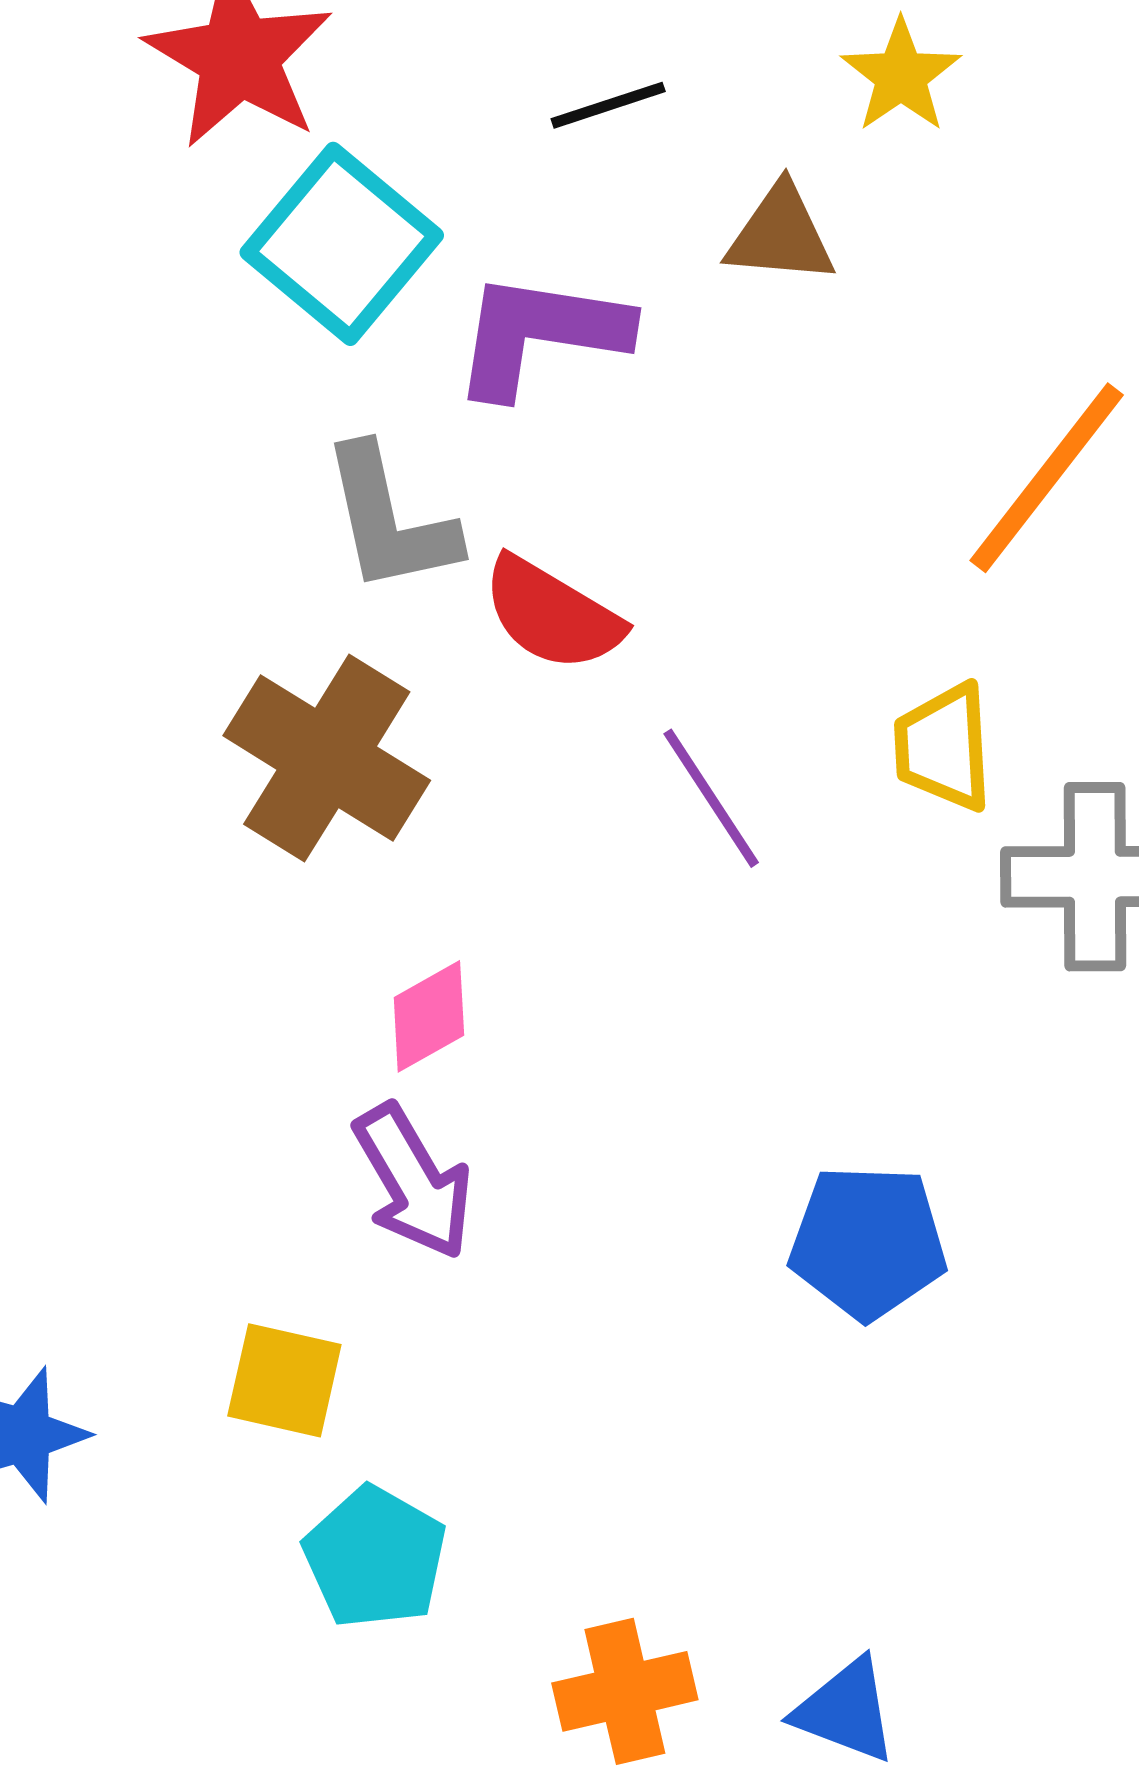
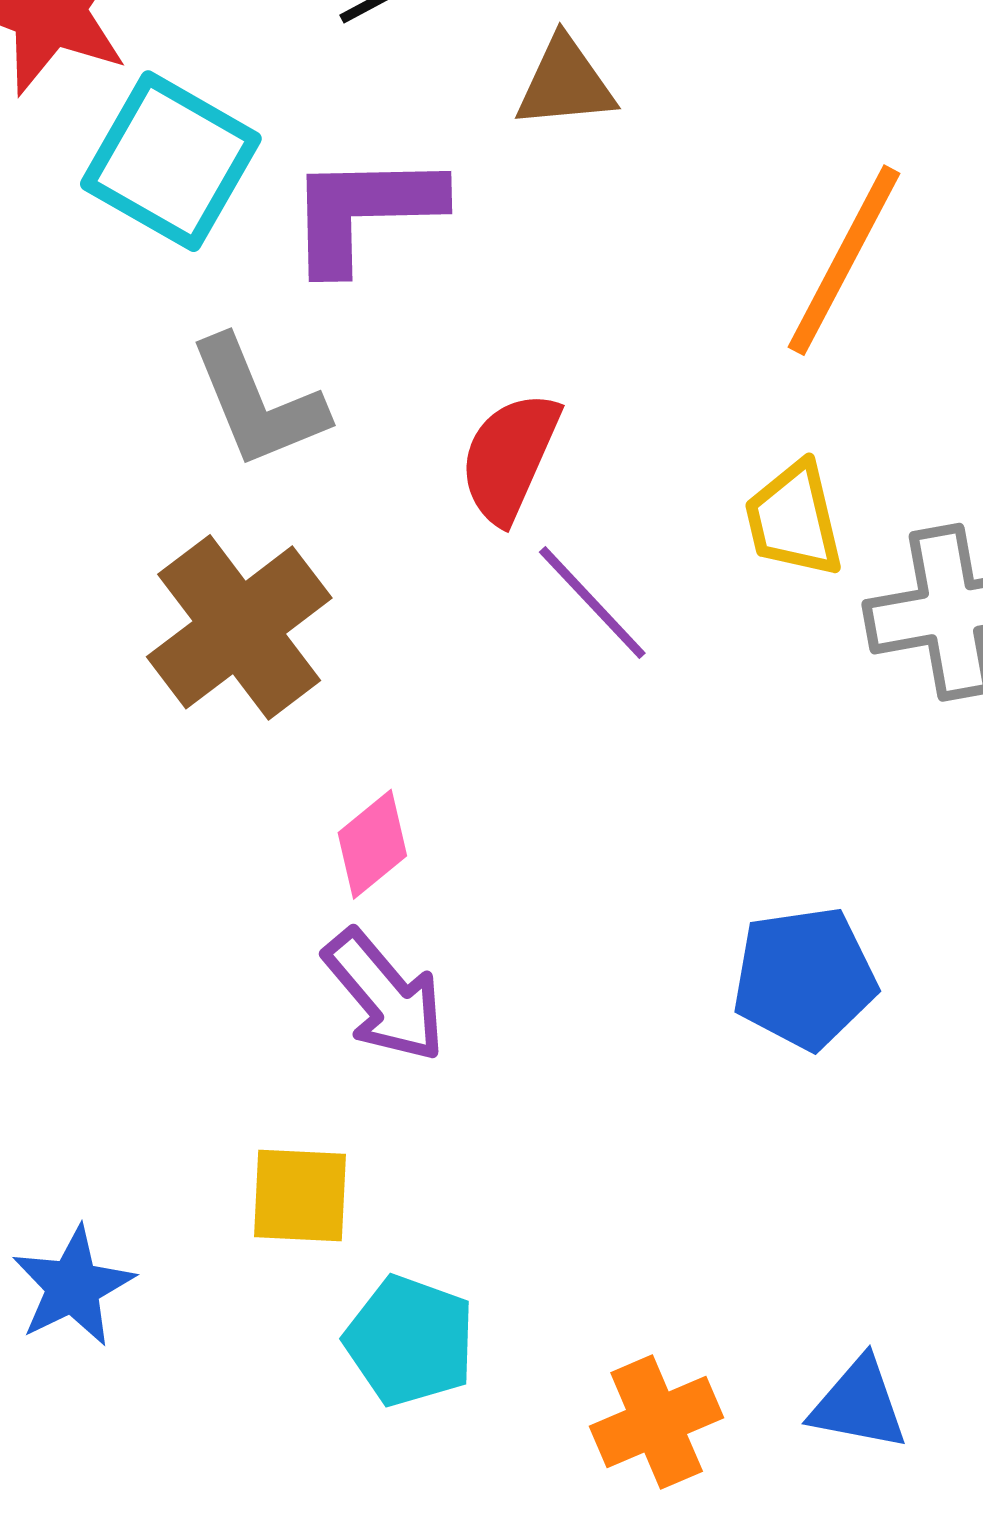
red semicircle: (552, 614) -> (509, 457), moved, turned 93
brown cross: (327, 758) -> (239, 627), turned 31

